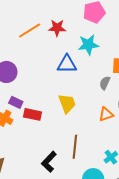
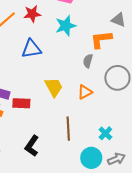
blue triangle: (67, 64) -> (31, 49), moved
orange triangle: (106, 114) -> (85, 92), moved
black L-shape: (49, 162) -> (32, 146), moved

